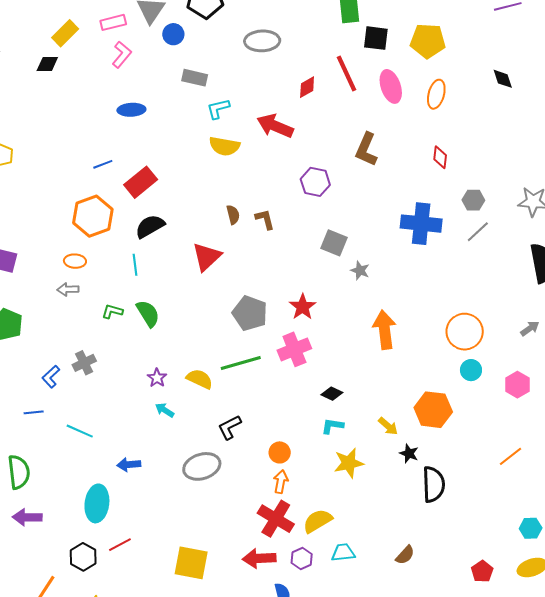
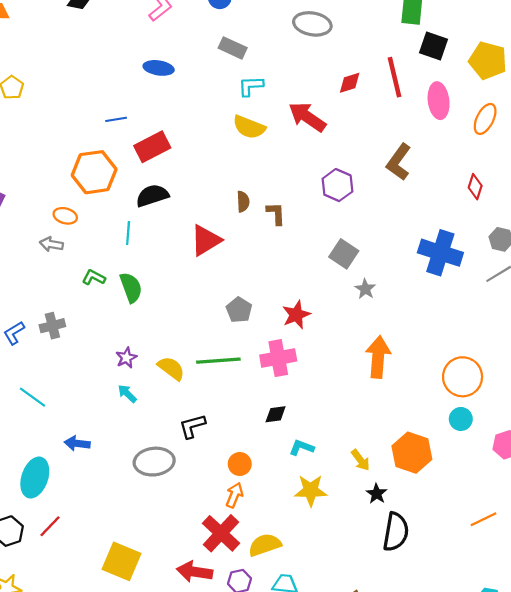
gray pentagon: (250, 313) -> (239, 310), size x0.7
black diamond: (332, 394) -> (276, 414), moved, turned -45
red line: (120, 545) -> (50, 526), turned -30

